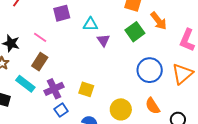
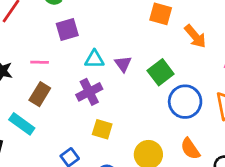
cyan triangle: (90, 24) -> (94, 59), moved
green square: (135, 32) -> (161, 72), moved
pink line: (40, 37) -> (40, 62), turned -32
purple cross: (54, 89) -> (89, 92), moved

